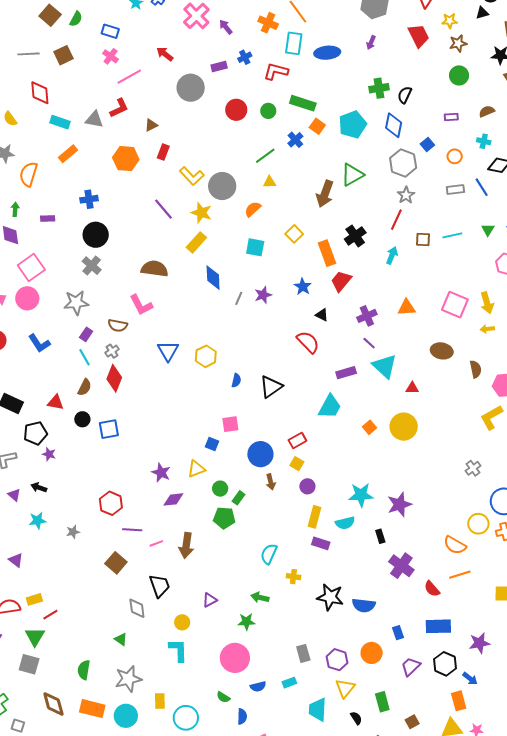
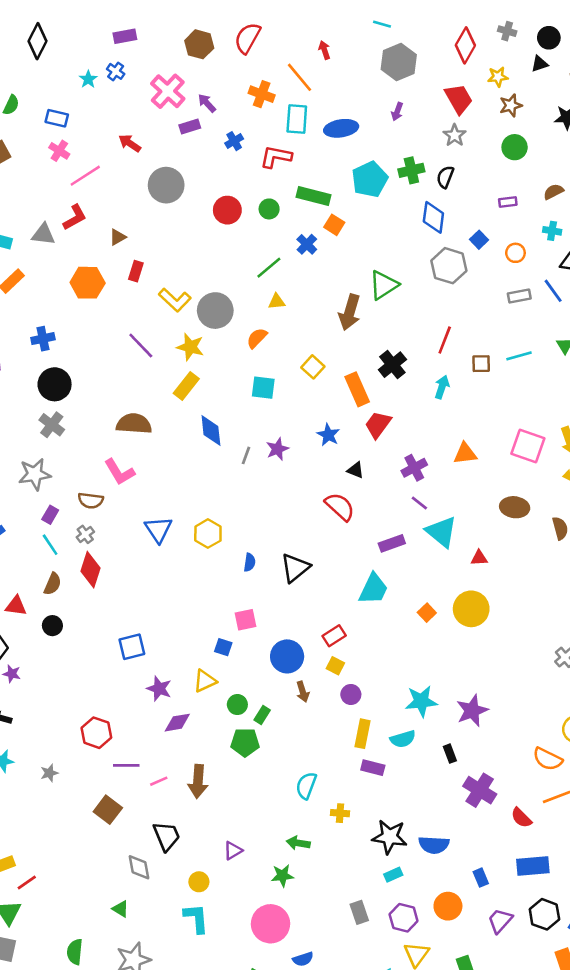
purple rectangle: (219, 67) -> (190, 127), moved
cyan pentagon: (353, 125) -> (370, 179), moved
gray star: (406, 195) -> (455, 135), moved
blue square: (109, 429) -> (132, 647), moved
cyan rectangle: (289, 683) -> (393, 875), moved

